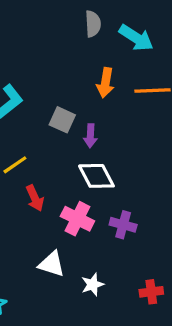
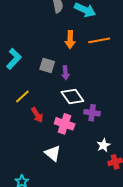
purple cross: (123, 225) -> (92, 113), moved
white triangle: (52, 264) -> (53, 153), turned 30
white star: (93, 285) -> (103, 145), moved

